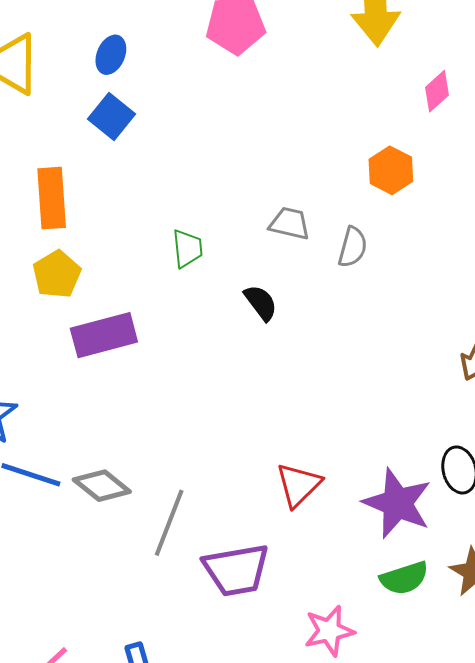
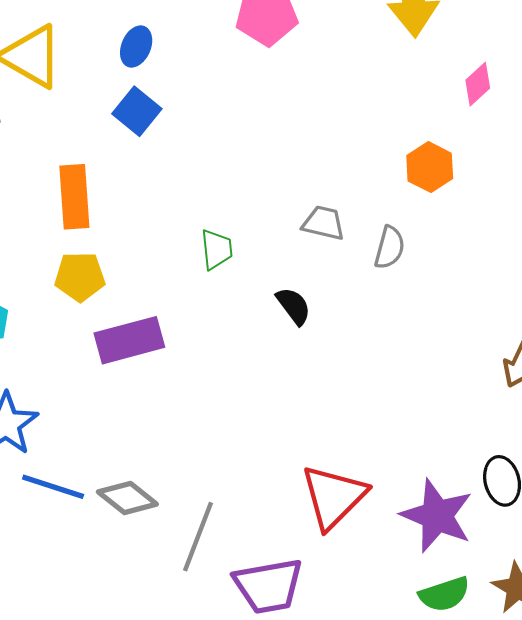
yellow pentagon: (57, 274) -> (80, 277), turned 30
red triangle: (299, 485) -> (334, 497), size x1.4

